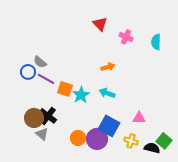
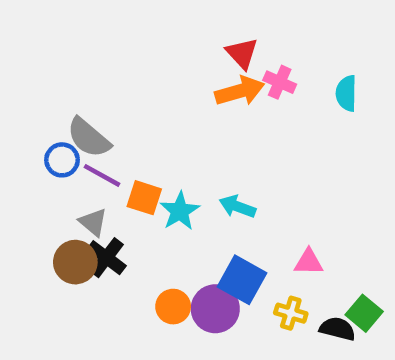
red triangle: (100, 24) -> (242, 53), moved
gray semicircle: (40, 62) -> (89, 138), size x1.5
orange arrow: (108, 67) -> (240, 91), moved, size x1.5
gray triangle: (42, 134) -> (93, 222), moved

